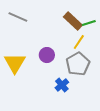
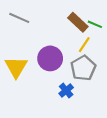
green line: (89, 23) -> (95, 24), turned 40
purple circle: (47, 55) -> (50, 58), size x1.5

